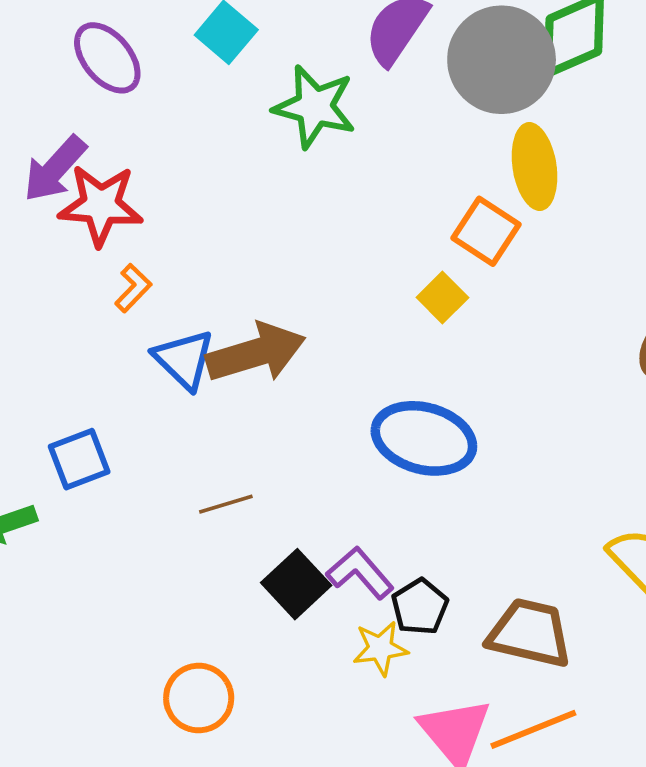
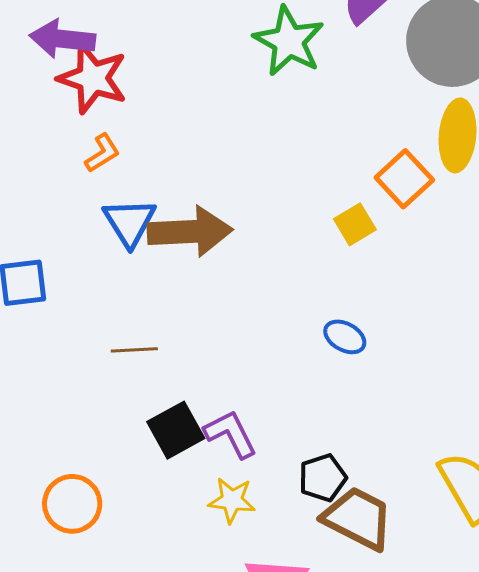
purple arrow: (55, 169) -> (62, 39), turned 40
blue ellipse: (424, 438) -> (345, 337), moved, size x0.5
black pentagon: (420, 607) -> (323, 478), moved

